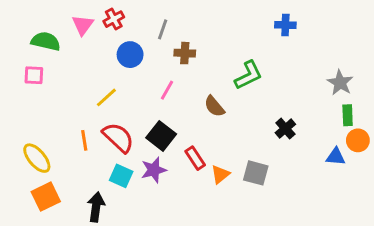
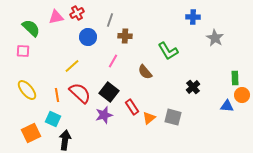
pink triangle: (83, 25) -> (56, 17), turned 42
green semicircle: (46, 41) -> (31, 28), turned 30
green L-shape: (248, 75) -> (168, 51), turned 85
gray star: (340, 83) -> (215, 38), moved
yellow ellipse: (37, 158) -> (27, 90), moved
cyan square: (121, 176) -> (53, 119), moved

